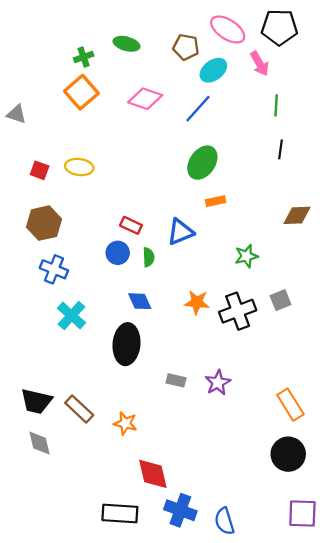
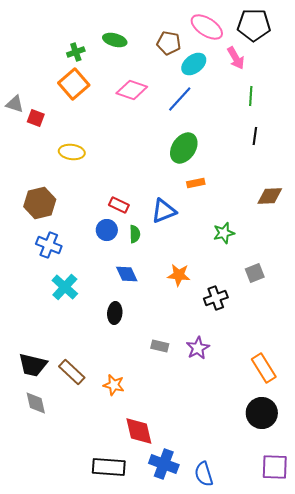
red square: (40, 170) -> (36, 118), moved
black cross: (238, 311) -> (216, 298), moved, size x0.7
black ellipse: (126, 344) -> (115, 313), size x0.6

